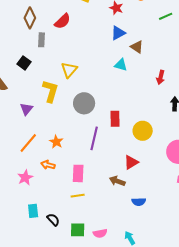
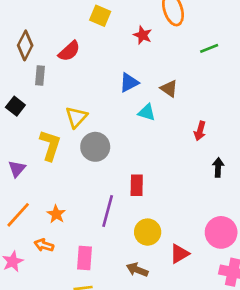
blue triangle: (118, 33) -> (129, 83), moved
gray circle: (84, 103) -> (95, 147), moved
yellow circle: (143, 131) -> (148, 232), moved
red triangle: (131, 162) -> (179, 254), moved

